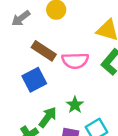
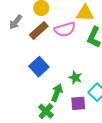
brown rectangle: (44, 51) -> (39, 30), moved, turned -60
pink semicircle: (75, 61) -> (65, 29), moved

